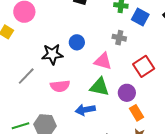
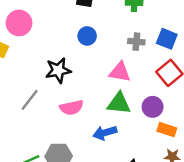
blue square: (140, 17) -> (167, 39), moved
blue circle: (77, 42) -> (87, 36), moved
orange rectangle: (136, 113) -> (167, 130), turned -35

